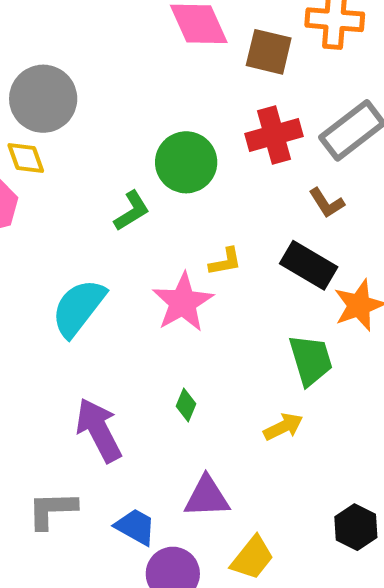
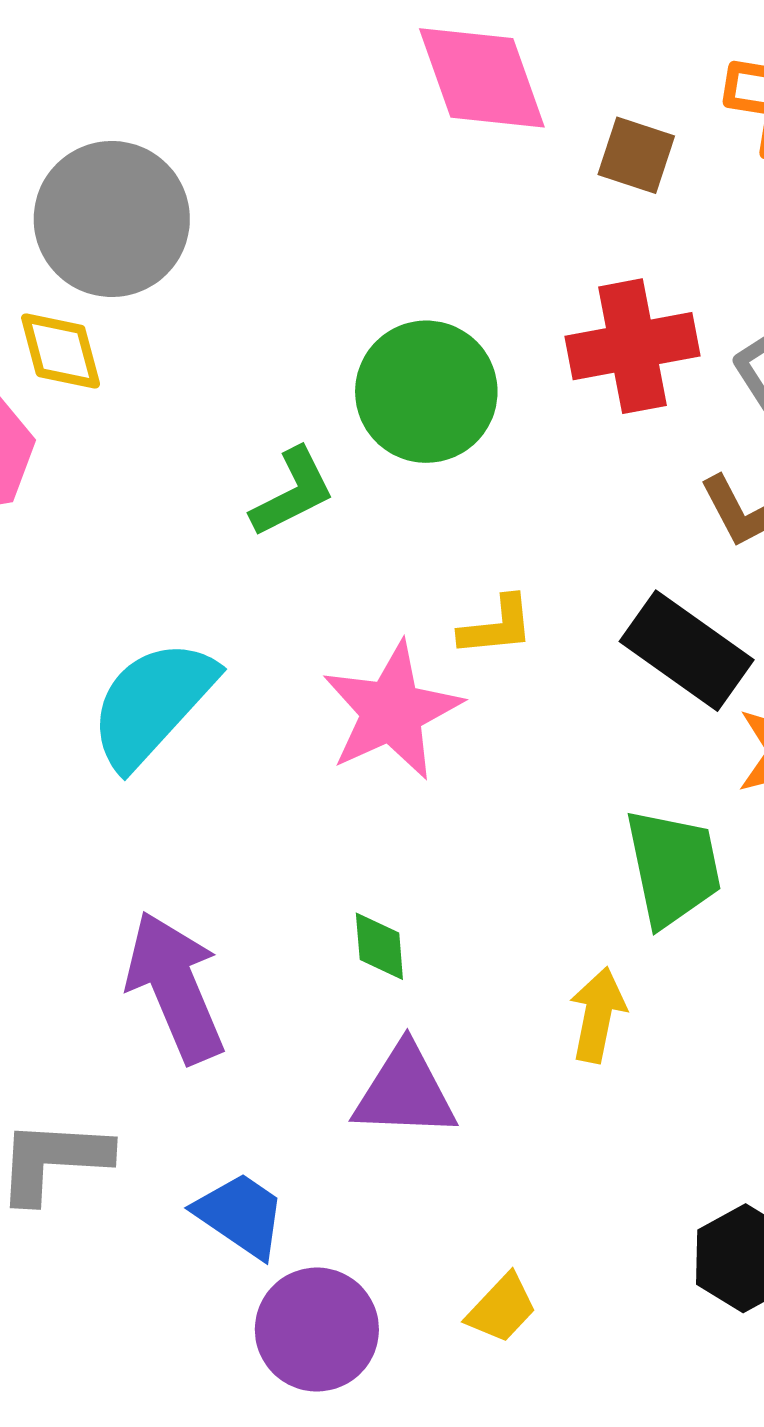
brown square: (269, 52) -> (636, 155), size x0.7
green diamond: (186, 405) -> (379, 946), turned -32
yellow arrow: (283, 427) -> (598, 1015), turned -57
purple triangle: (207, 497) -> (405, 1092), moved
yellow trapezoid: (252, 558) -> (502, 1308), size x0.7

